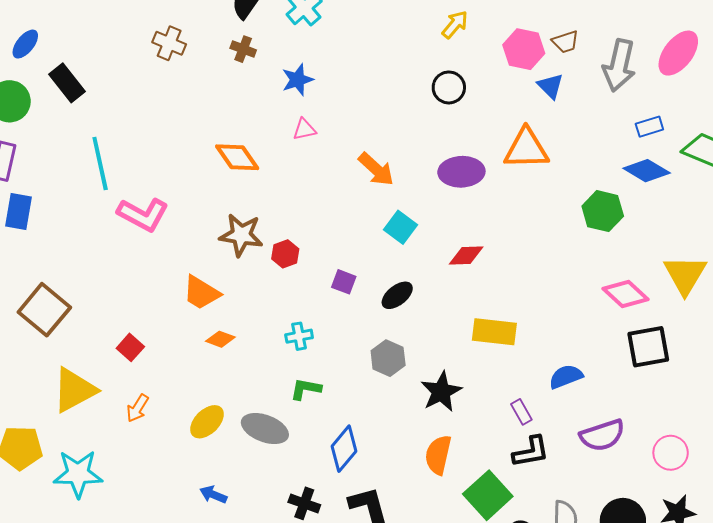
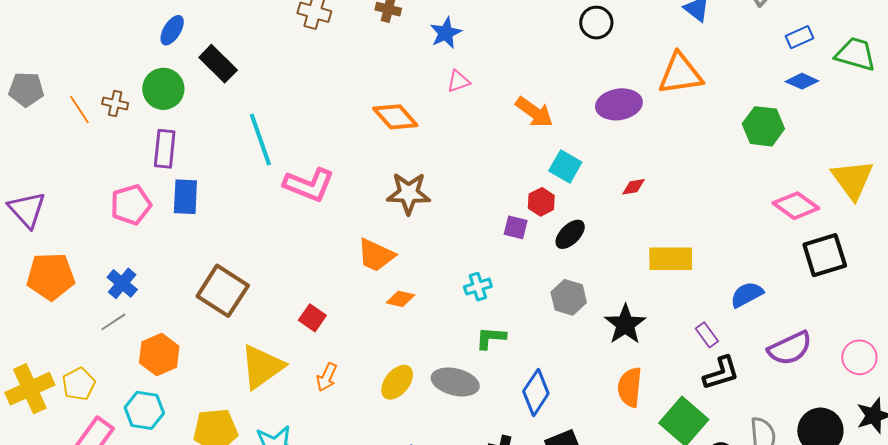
blue diamond: (647, 171) -> (802, 81), size x0.7
red hexagon: (285, 254) -> (541, 202), moved
red diamond: (466, 256) -> (634, 187), size x0.7

